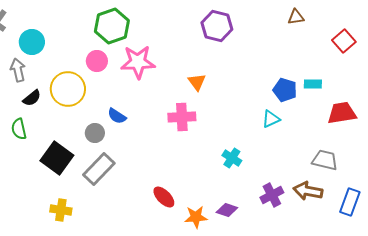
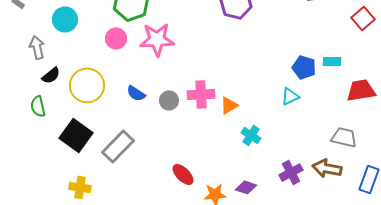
cyan circle: (32, 42) -> (65, 19), moved
orange triangle: (197, 82) -> (229, 105), moved, turned 36
yellow circle: (68, 89) -> (87, 85), moved
gray circle: (95, 133) -> (169, 100), moved

